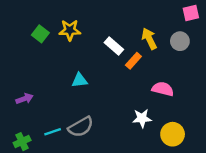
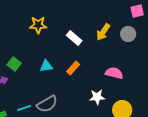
green square: (40, 34) -> (14, 64), moved
yellow arrow: (149, 39) -> (103, 32), turned -120
orange rectangle: (133, 61) -> (73, 68), moved

